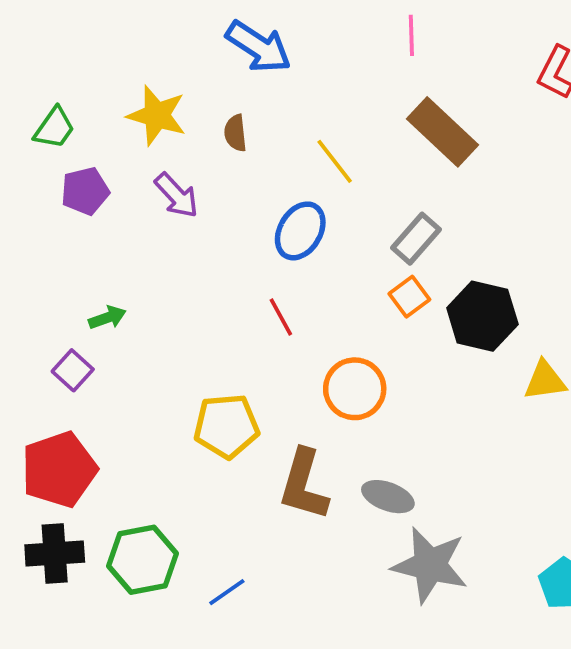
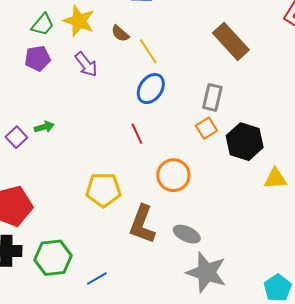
green trapezoid: (54, 128) -> (43, 25), moved
brown semicircle: (235, 133) -> (120, 34), turned -48
yellow line: (335, 161) -> (148, 51), moved
gray rectangle: (416, 239) -> (212, 97), turned -32
purple square: (73, 370) -> (16, 137), moved

